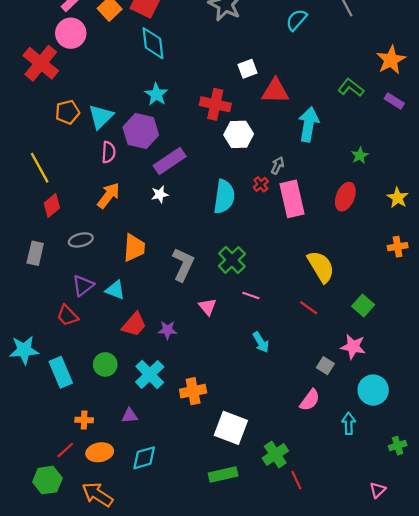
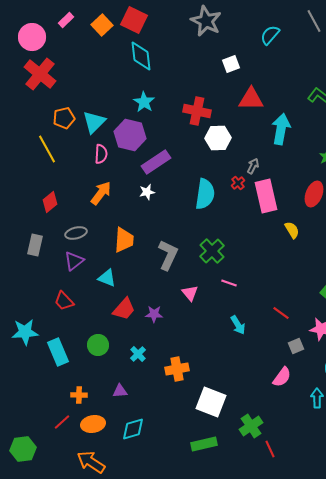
pink circle: (71, 33) -> (32, 37), moved
white square: (248, 69) -> (231, 64), moved
yellow line: (40, 168) -> (47, 149), moved
yellow semicircle: (321, 267) -> (292, 230), moved, size x0.6
purple triangle: (83, 286) -> (74, 261), moved
red line: (309, 308) -> (281, 313), moved
gray square: (325, 366) -> (296, 346), turned 35
cyan cross: (150, 374) -> (138, 354), size x0.6
green hexagon: (47, 480) -> (23, 449), moved

